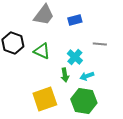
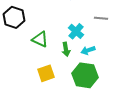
green triangle: (42, 51) -> (40, 39), moved
yellow square: (45, 99) -> (46, 73), size x0.7

